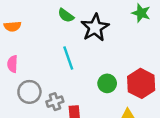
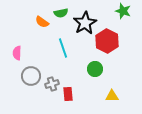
green semicircle: (66, 15) -> (61, 13), turned -48
orange semicircle: (12, 26) -> (42, 22), moved, turned 40
red hexagon: (141, 83) -> (107, 41), moved

